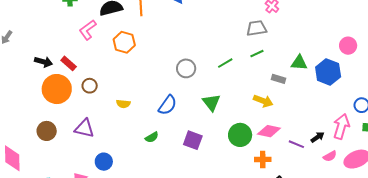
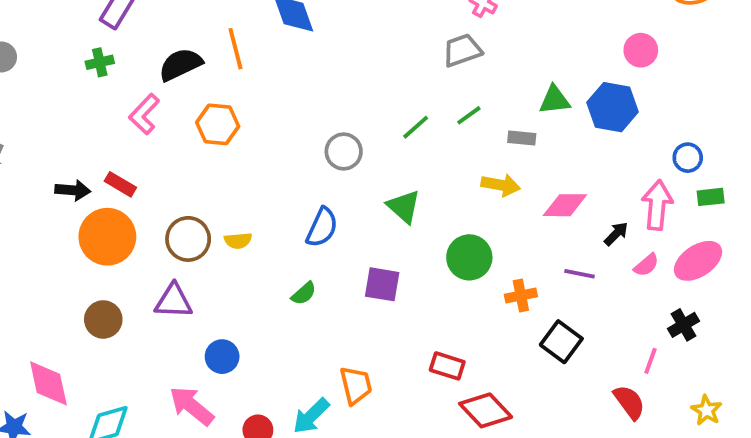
green line: (257, 54) -> (469, 115), moved
brown circle: (90, 86) -> (188, 239), moved, size x1.5
pink diamond: (269, 131) -> (565, 205), moved
purple line: (296, 144) -> (579, 274), moved

